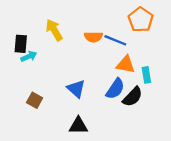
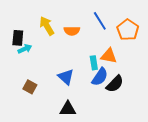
orange pentagon: (141, 20) -> (128, 30), moved
orange semicircle: (93, 37) -> (72, 31), moved
blue line: (115, 40) -> (100, 21), moved, turned 36
cyan rectangle: (146, 75) -> (94, 63), moved

